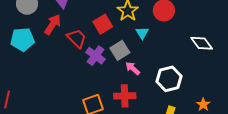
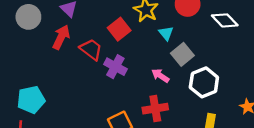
cyan pentagon: (22, 39) -> (31, 100), moved
white diamond: (202, 43) -> (225, 20), moved
gray square: (120, 50) -> (182, 54), moved

